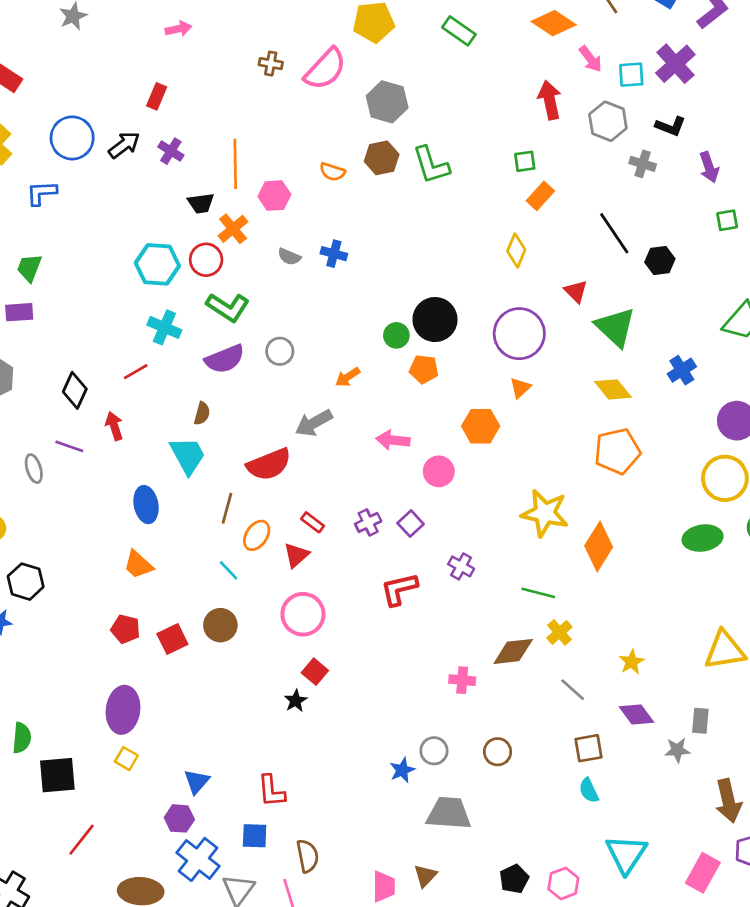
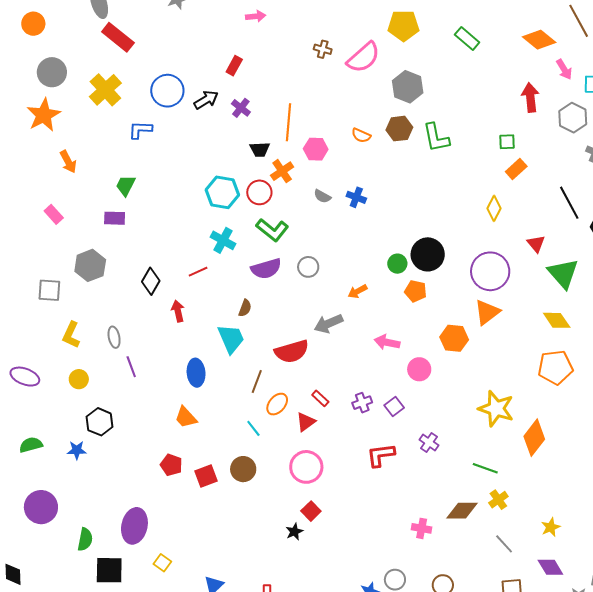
orange triangle: (520, 388) -> (487, 312), size x1.6
purple line: (69, 446) -> (131, 367), moved, turned 45
purple ellipse: (123, 710) -> (134, 526), moved

